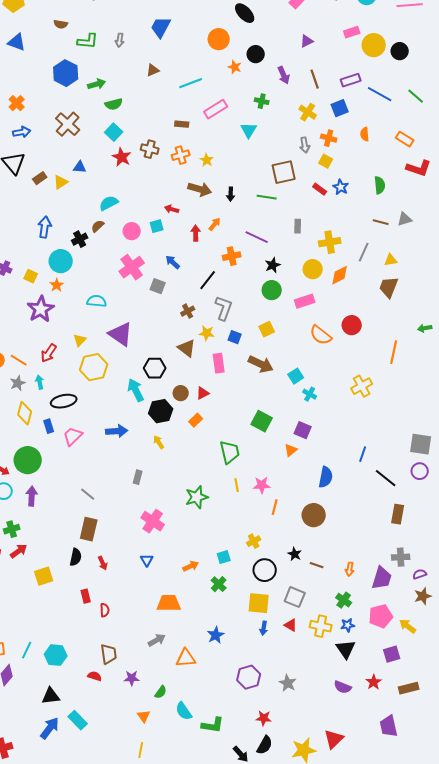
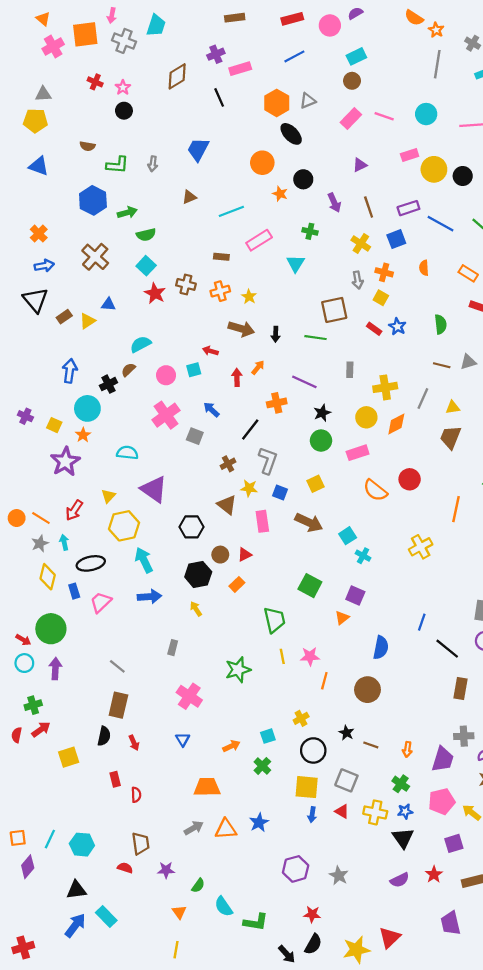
cyan arrow: (136, 390) -> (144, 560), moved
orange triangle: (186, 658) -> (226, 829), moved
purple semicircle: (343, 687) -> (400, 880), turned -48

